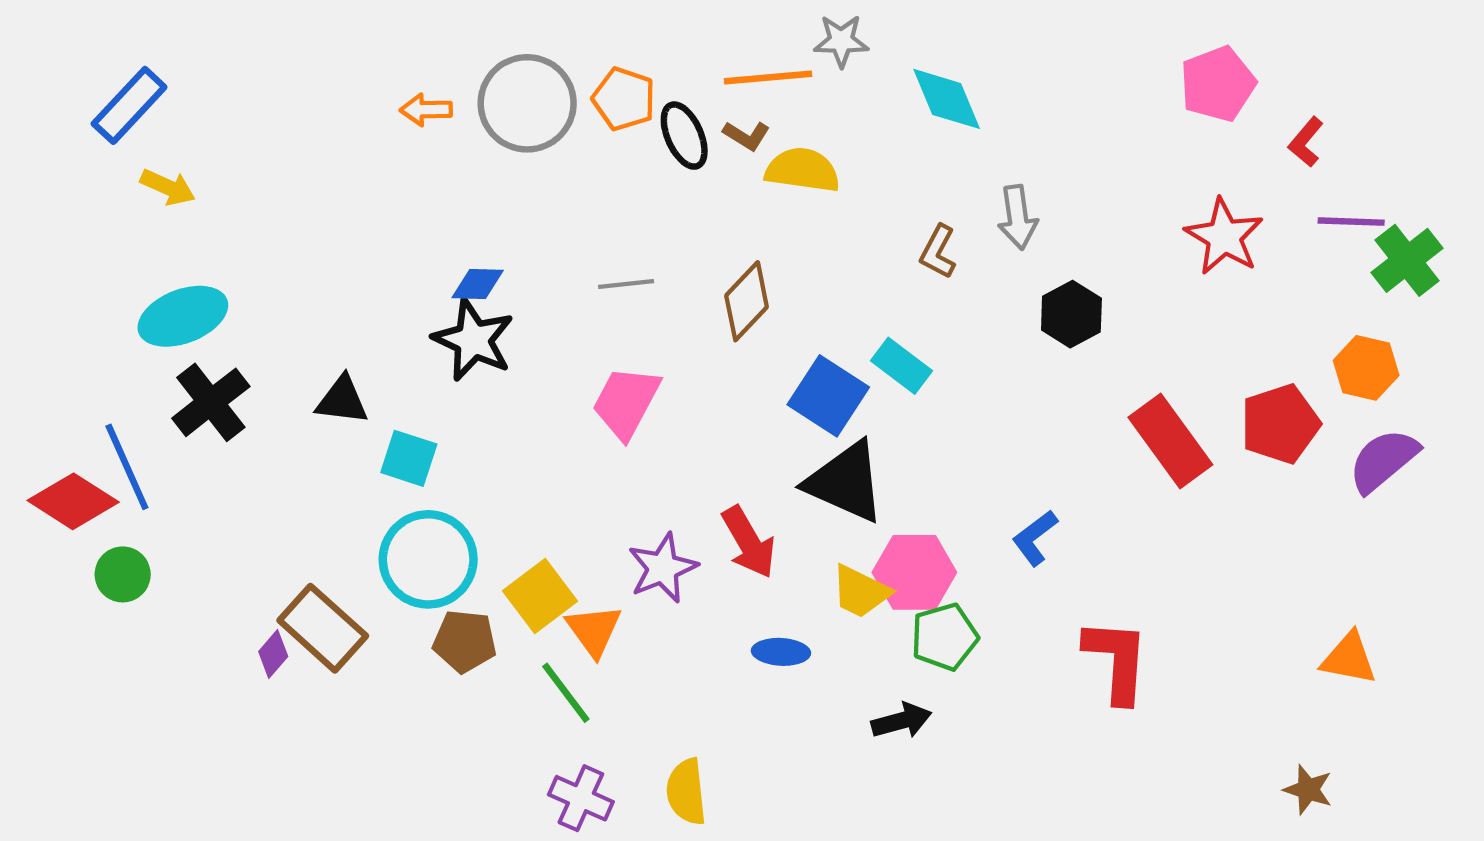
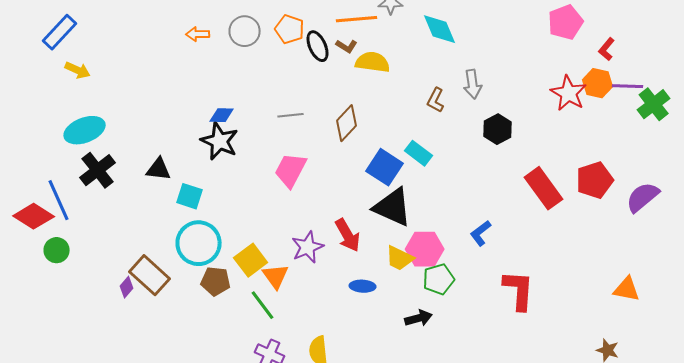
gray circle: (527, 103) -> (245, 31), size x0.7
orange hexagon: (1366, 368) -> (598, 83), moved

